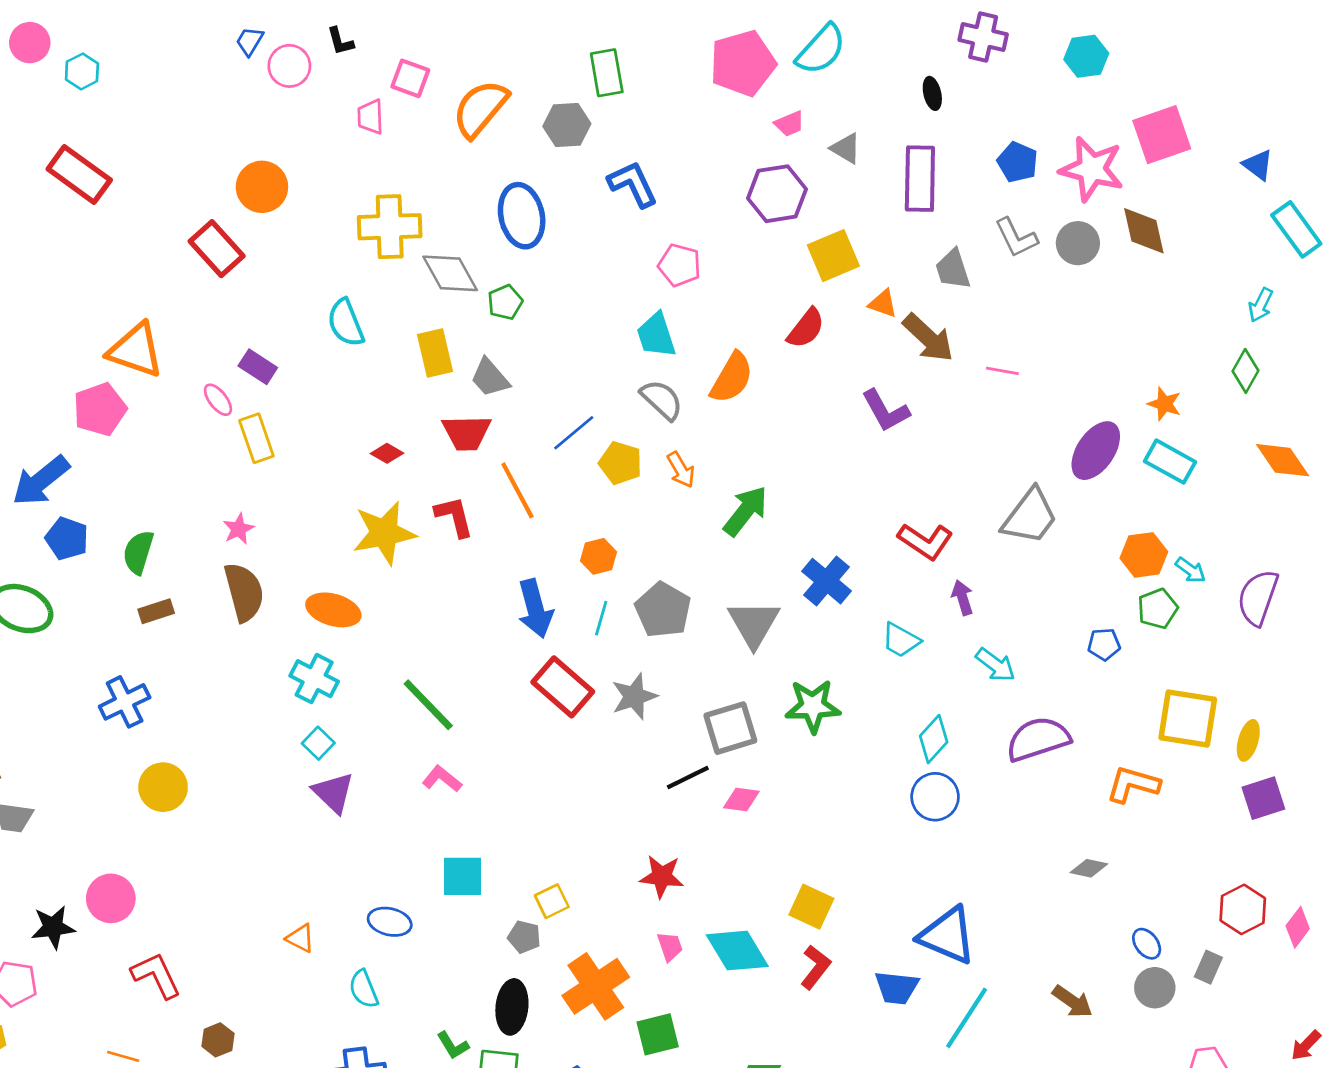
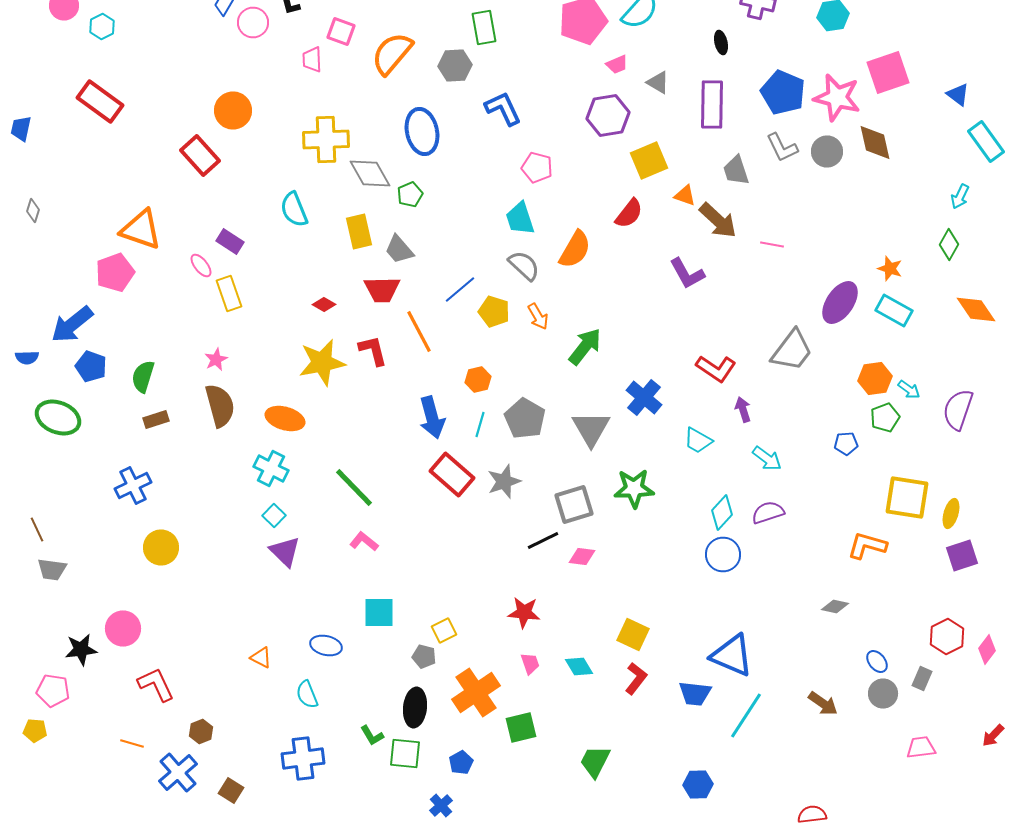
blue pentagon: (1017, 162) -> (783, 92), size x1.5
purple semicircle: (1038, 739) -> (768, 512), moved, size x0.7
cyan diamond: (737, 951) -> (579, 666), size x0.6

